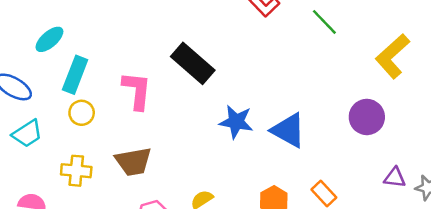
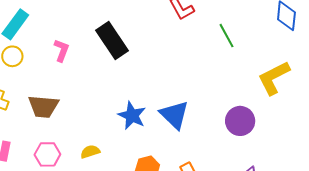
pink L-shape: (137, 91) -> (61, 50), size x0.7
blue star: (236, 122) -> (132, 116), moved

